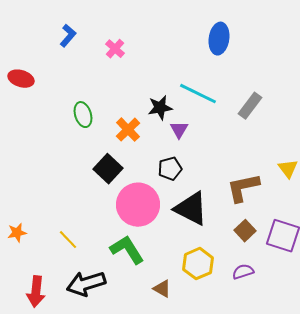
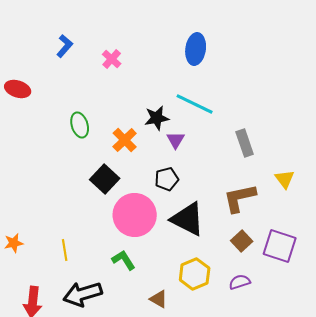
blue ellipse: (219, 39) -> (196, 49), moved
gray rectangle: (250, 106) -> (245, 143), moved, turned -56
yellow line: (68, 240) -> (65, 250), turned 35
green L-shape: (127, 250) -> (124, 260), size x0.7

